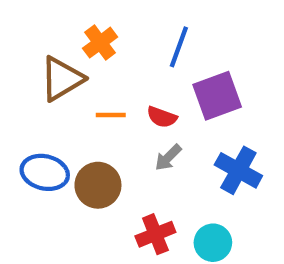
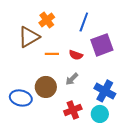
gray arrow: (168, 158) -> (72, 79), moved
blue cross: (238, 170) -> (105, 91), moved
blue ellipse: (45, 172) -> (21, 98), moved

